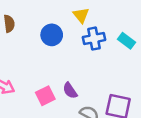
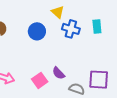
blue cross: (94, 39) -> (71, 29), turned 36
cyan rectangle: (126, 41) -> (97, 27), turned 56

